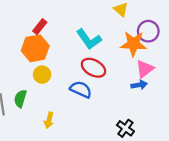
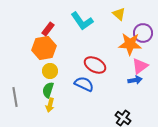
cyan L-shape: (89, 39) -> (82, 21), moved
green semicircle: (20, 99) -> (48, 90), moved
yellow arrow: (49, 120) -> (50, 105), moved

